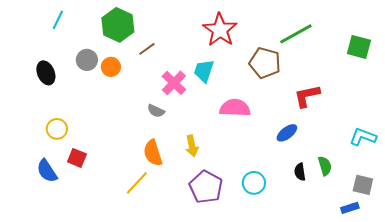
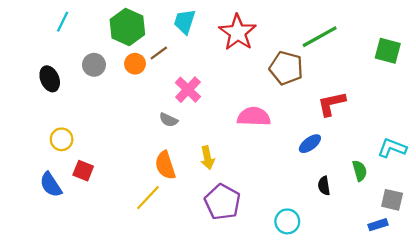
orange circle: (111, 67) -> (135, 64), moved
cyan trapezoid: (204, 71) -> (185, 22), moved
green semicircle: (325, 166) -> (360, 171), moved
cyan circle: (254, 183) -> (287, 221), moved

